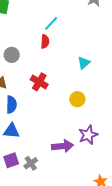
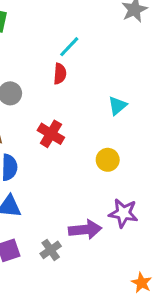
purple star: (88, 135) -> (123, 213), turned 30
gray cross: (31, 163) -> (51, 250), moved

